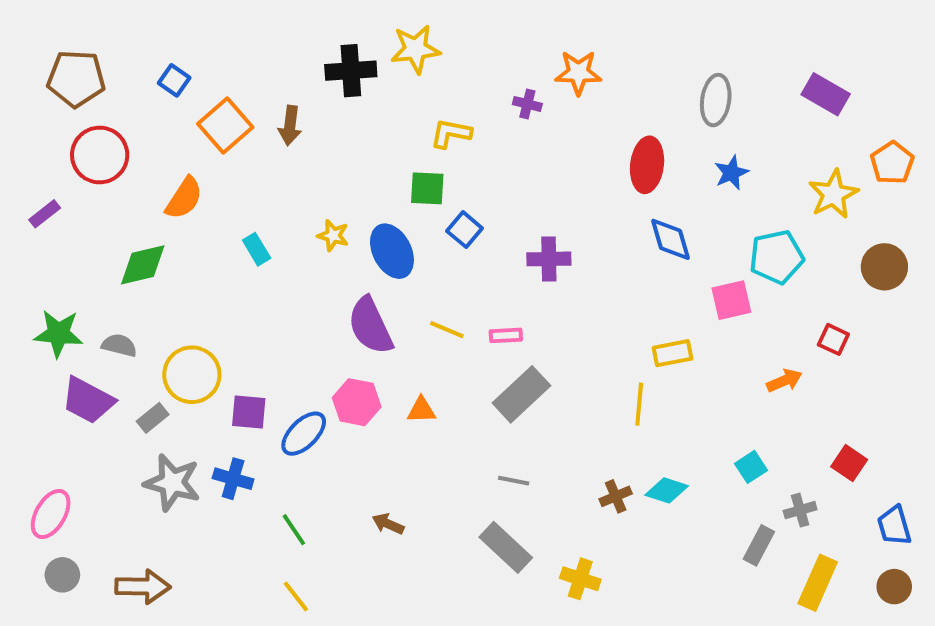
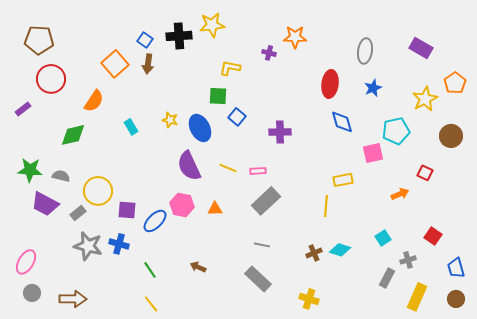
blue square: (174, 80) -> (145, 40), moved
yellow cross: (580, 579) -> (309, 299), moved

